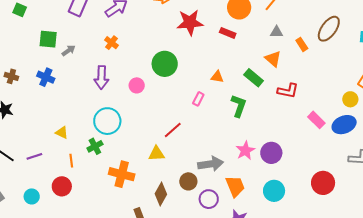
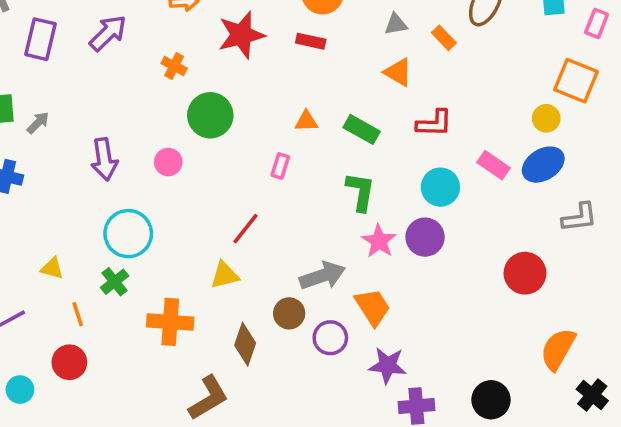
orange cross: (111, 43) -> (174, 66), moved
green rectangle: (254, 78) -> (362, 129), moved
green L-shape: (239, 106) -> (361, 192), moved
cyan circle: (274, 191) -> (440, 187), moved

